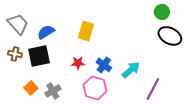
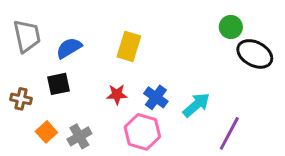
green circle: (162, 12) -> (231, 27), moved
gray trapezoid: (18, 24) -> (27, 36), turned 30
brown cross: (15, 54) -> (21, 99), moved
black square: (39, 56) -> (58, 84), size x0.7

